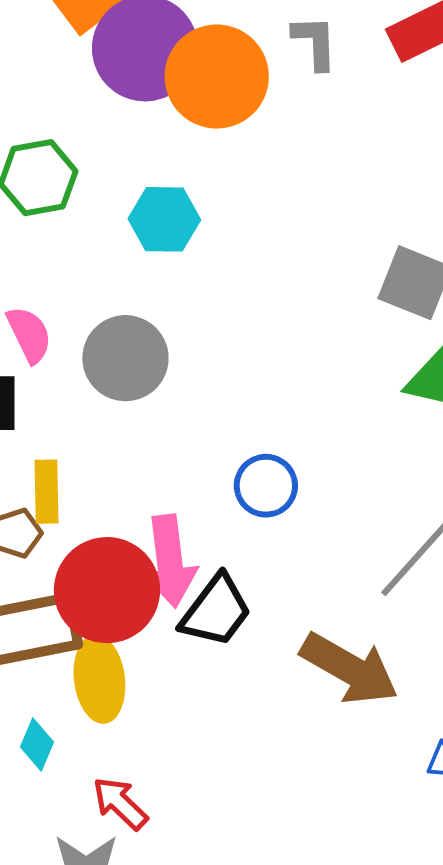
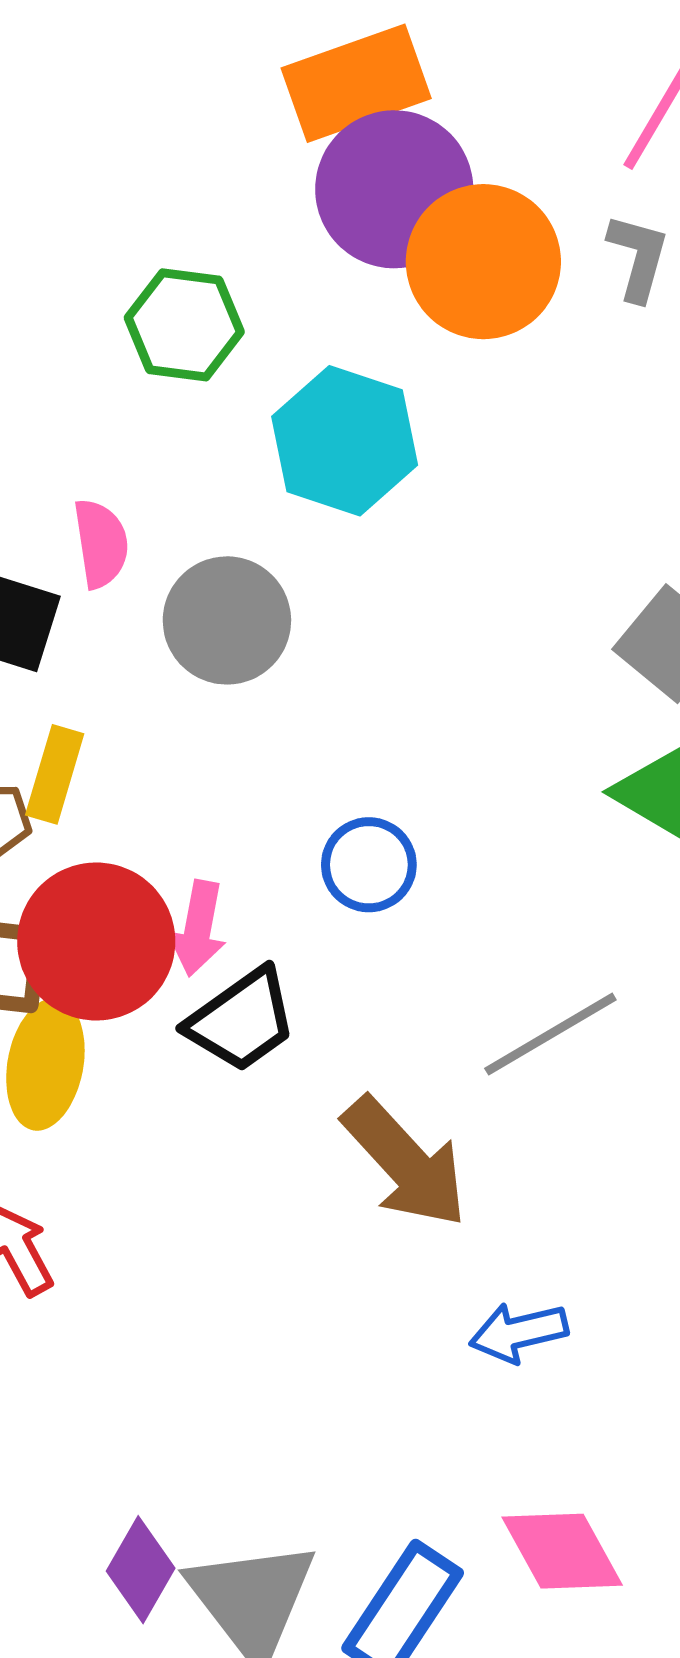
cyan hexagon: (164, 219) -> (345, 441), size x1.4
pink arrow: (170, 561) -> (198, 928), size x0.7

